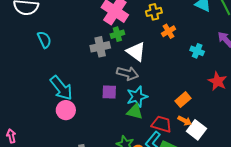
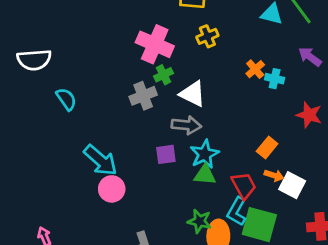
orange cross: (168, 31) -> (255, 69), moved
red trapezoid: (162, 124) -> (244, 186), turned 55

